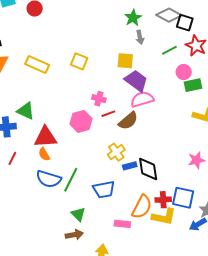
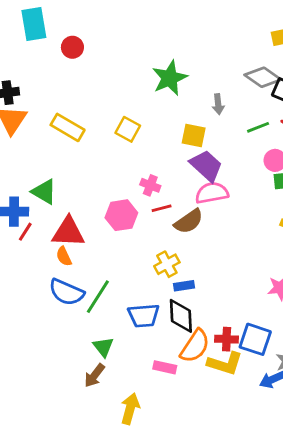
green star: (133, 18) -> (170, 78), moved, size x1.4
red line: (12, 158) -> (25, 232), moved
black diamond: (148, 169) -> (181, 316), moved
brown arrow: (74, 235) -> (95, 375), turned 132

